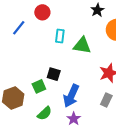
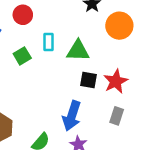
black square: (54, 74) -> (89, 80), moved
green square: (39, 86) -> (22, 56), moved

